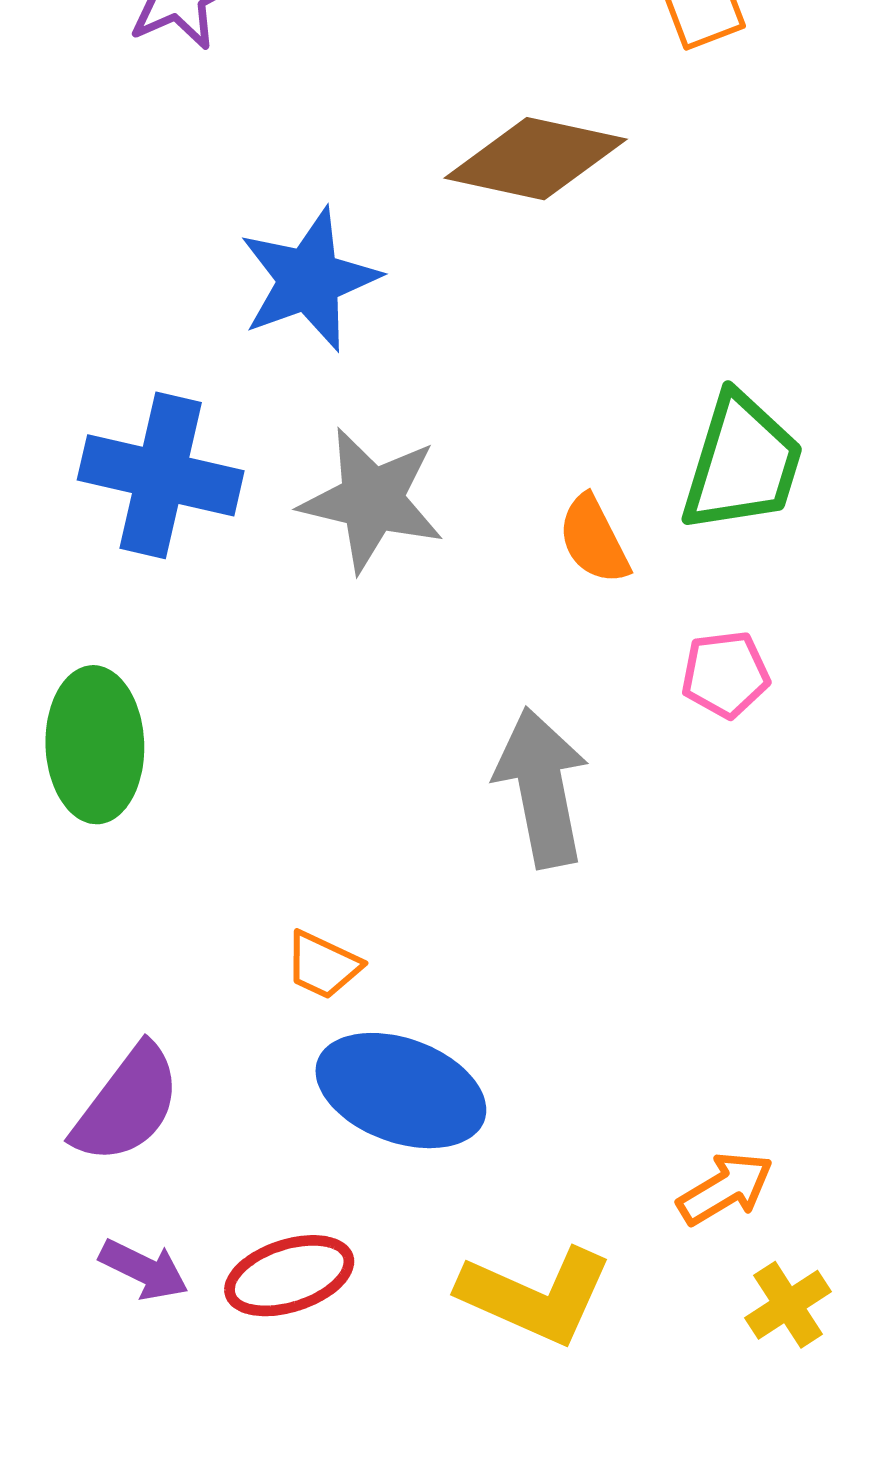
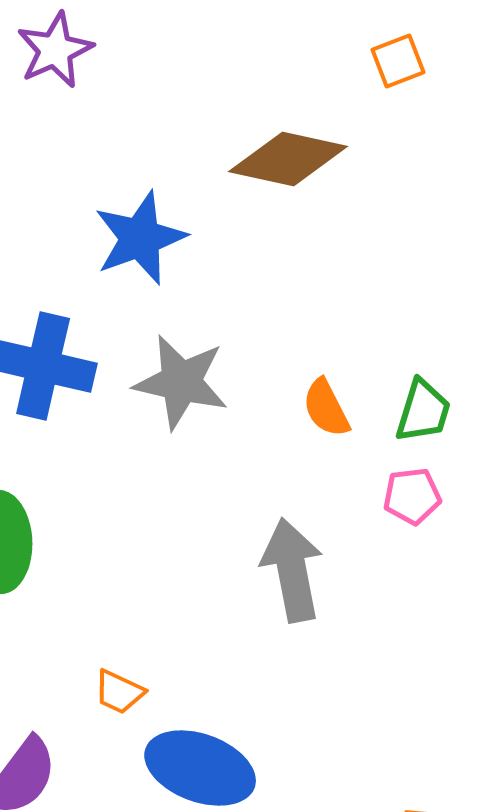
green trapezoid: (742, 463) -> (423, 411), moved, size x0.7
orange trapezoid: (323, 965) -> (119, 692), moved

